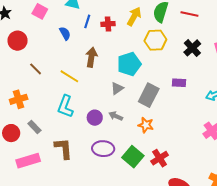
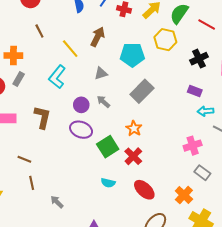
purple rectangle: (179, 83) -> (195, 91), moved
gray triangle: (117, 88) -> (101, 73), moved
purple circle: (95, 118) -> (81, 105), moved
orange star: (146, 125) -> (134, 128), moved
gray rectangle: (34, 127) -> (19, 79), moved, turned 56
red cross: (160, 158) -> (133, 156), turned -30

